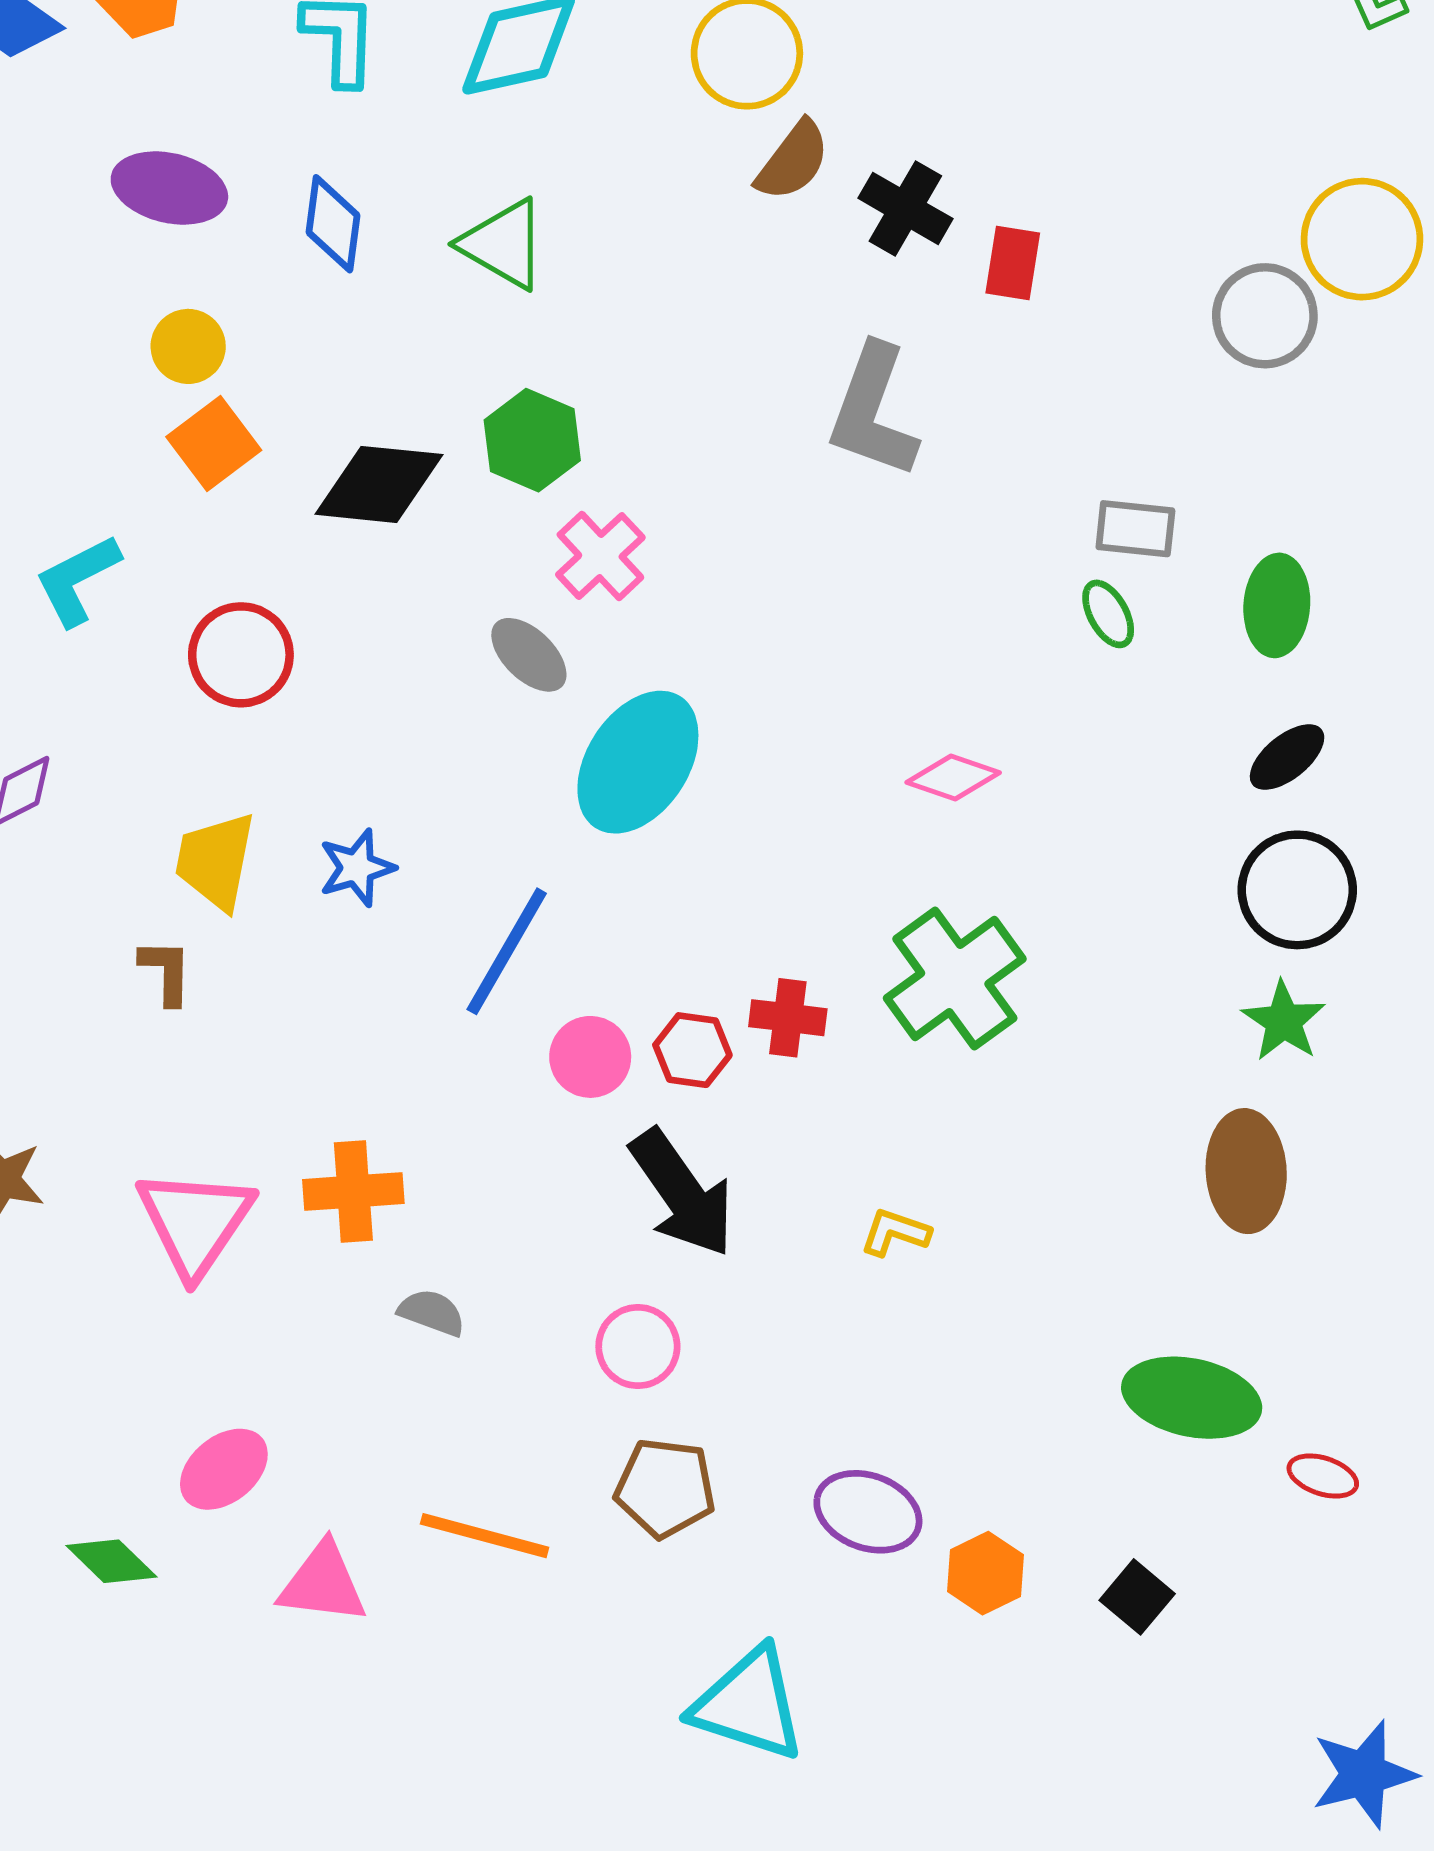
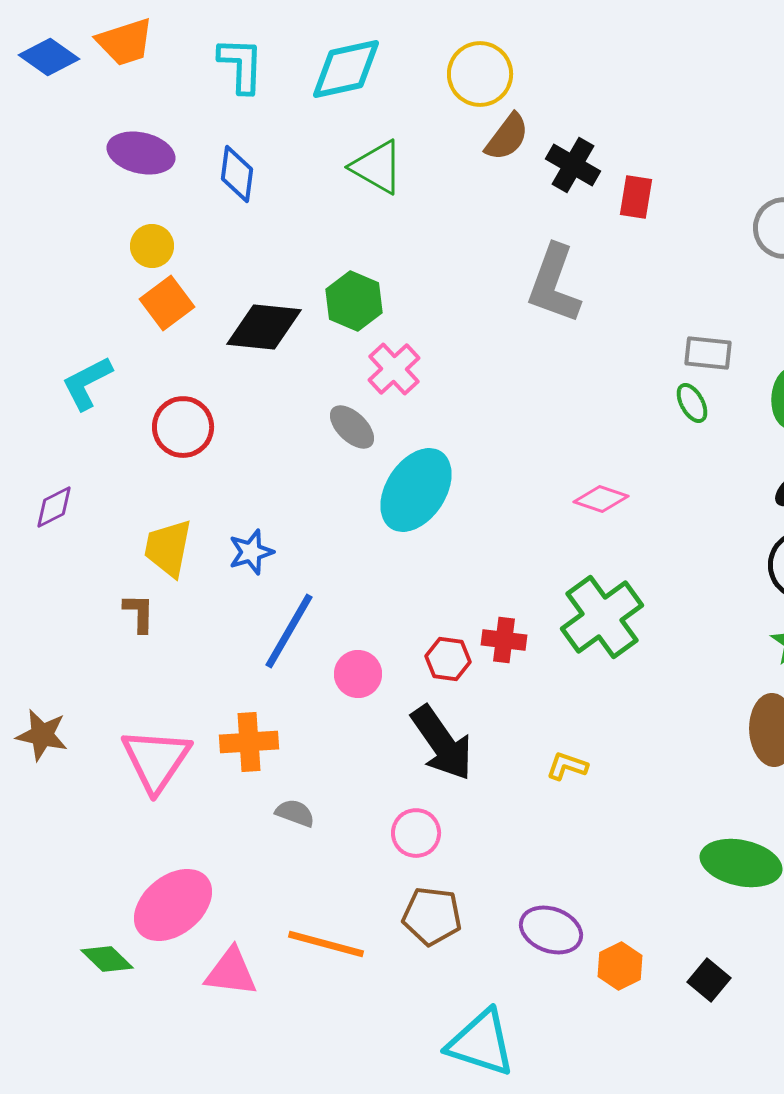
green triangle: (503, 244) -> (377, 167), moved
blue line: (507, 951) -> (289, 631), moved
pink circle: (590, 1057) -> (358, 674), moved
pink ellipse: (224, 1469) -> (173, 905), size x1.5

